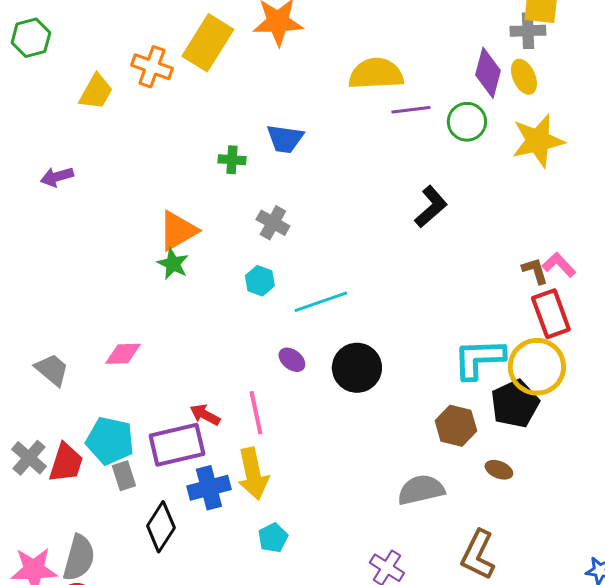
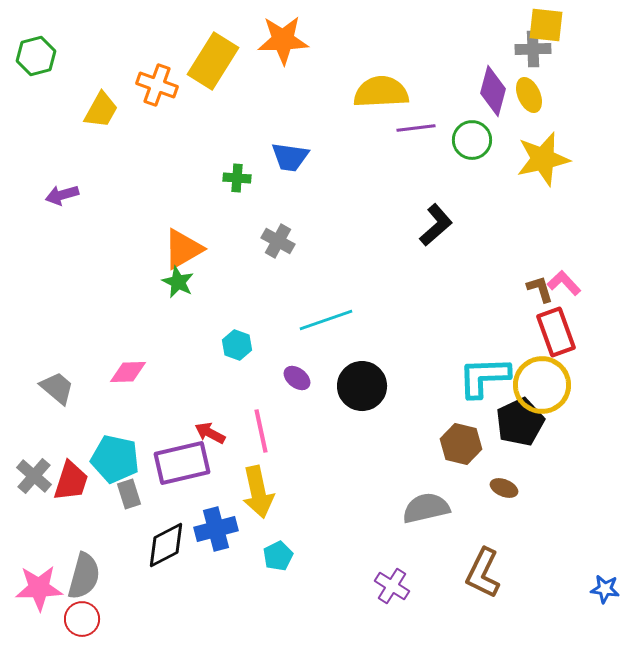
cyan hexagon: (260, 281) -> (237, 345), moved
blue cross: (209, 488) -> (216, 529), moved
black diamond: (161, 527) -> (166, 545), turned 30

